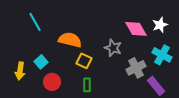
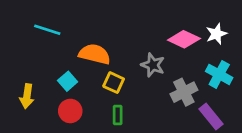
cyan line: (35, 22) -> (47, 30), turned -42
pink diamond: (136, 29) -> (184, 39), turned -35
cyan square: (41, 62) -> (68, 81), moved

